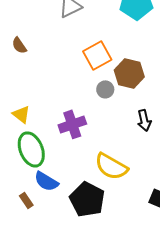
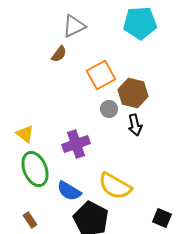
brown semicircle: (19, 45) -> (59, 54), moved, turned -108
black arrow: (144, 120) -> (135, 125), moved
blue semicircle: (46, 181) -> (69, 191), moved

